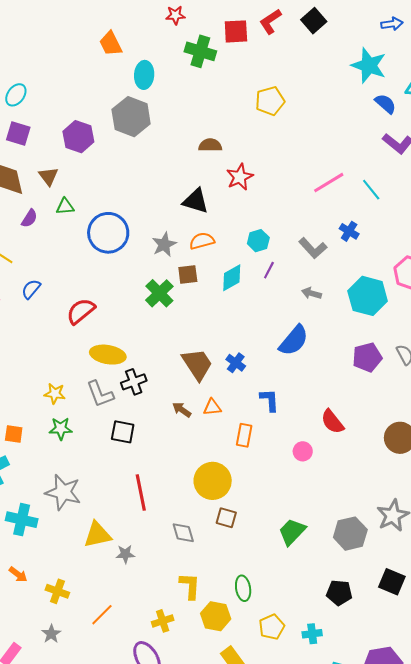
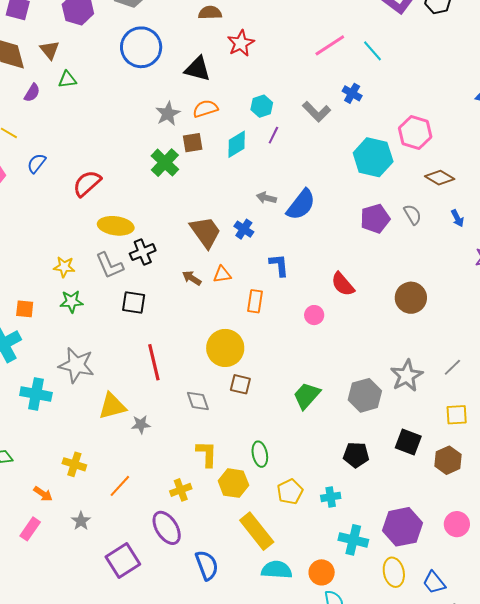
blue circle: (108, 233) -> (141, 47), moved
gray arrow: (311, 293) -> (266, 198), moved
orange arrow: (18, 575) -> (43, 494), moved
gray star: (51, 634) -> (81, 521), moved

